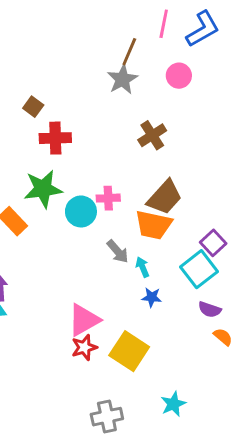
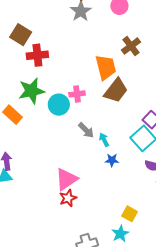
brown square: (33, 107) -> (21, 35), size x1.5
brown cross: (152, 135) -> (131, 46), moved
orange trapezoid: (153, 225) -> (106, 67), moved, turned -112
yellow square: (129, 351) -> (130, 214), moved, size x0.6
cyan star: (173, 404) -> (120, 234), moved

